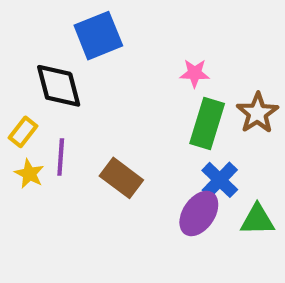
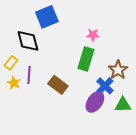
brown star: (257, 113) -> (118, 70), moved
green rectangle: (207, 123) -> (86, 59), moved

